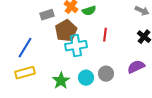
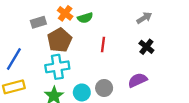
gray arrow: (142, 11) -> (144, 18), turned -56
cyan cross: (76, 46) -> (57, 67), moved

